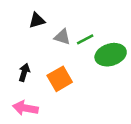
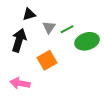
gray triangle: (62, 37) -> (49, 27), turned 48
black arrow: (24, 72) -> (19, 40), moved, size x1.6

